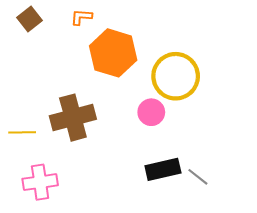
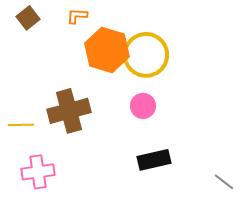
yellow circle: (176, 76) -> (146, 55), moved
gray line: (198, 177) -> (224, 182), moved

